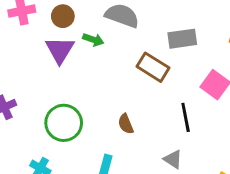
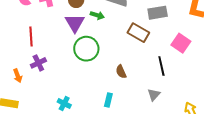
green circle: (64, 123) -> (86, 49), moved
gray triangle: (173, 159) -> (154, 95), turned 40

